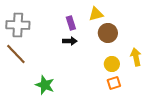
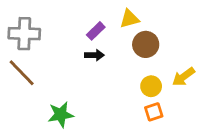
purple rectangle: (71, 23) -> (96, 31), turned 64
yellow arrow: (136, 57) -> (183, 77), turned -114
green star: (45, 85) -> (61, 115), turned -30

